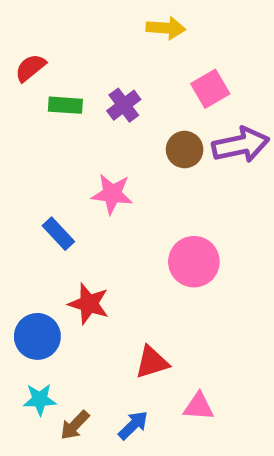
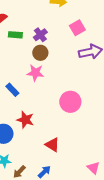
brown circle: (185, 150) -> (40, 53), moved
red triangle: (152, 362) -> (52, 145), turned 49
pink triangle: (199, 407) -> (93, 168), moved, turned 40

